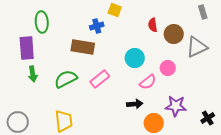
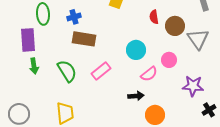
blue cross: (97, 26) -> (74, 17), moved
gray triangle: (197, 47) -> (198, 39), turned -40
green semicircle: (66, 79) -> (67, 71), turned 85
purple star: (176, 106) -> (193, 86), moved

